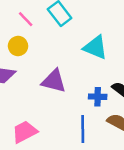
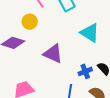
blue cross: (98, 97) -> (85, 71), turned -32

